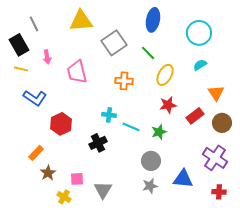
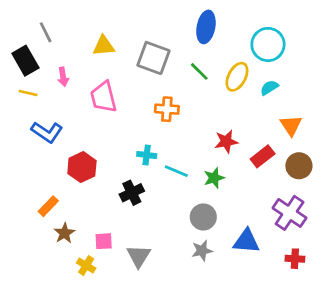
yellow triangle: (81, 21) -> (104, 46), moved, size x0.7
gray square: (114, 43) -> (153, 58), turned -35
yellow ellipse: (165, 75) -> (237, 77), moved

